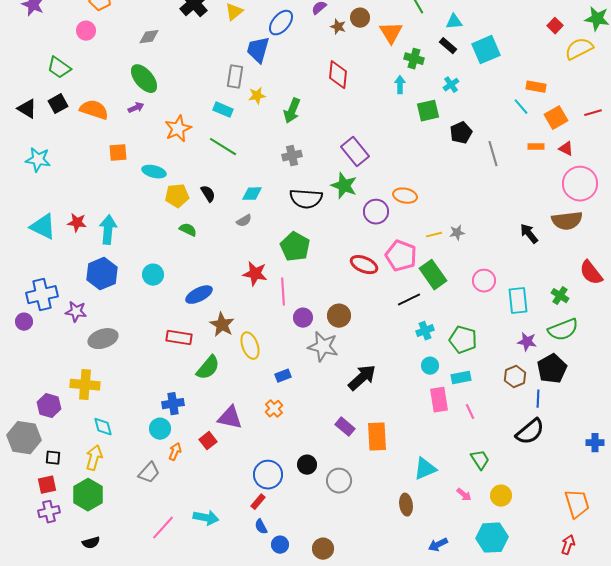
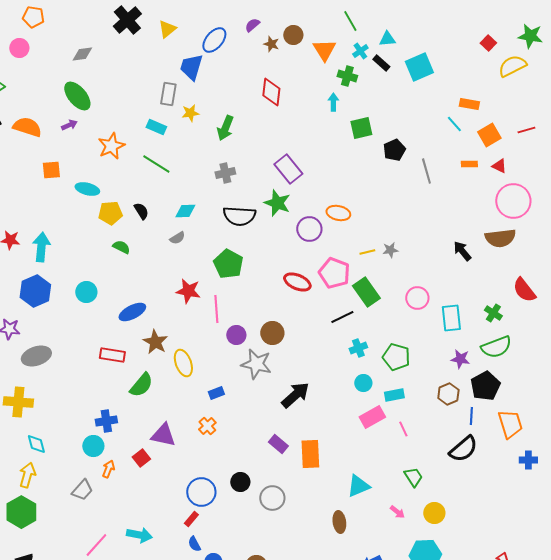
cyan cross: (451, 85) -> (360, 51), moved
pink rectangle: (439, 400) -> (372, 417), turned 70
orange trapezoid: (577, 504) -> (510, 424), moved

